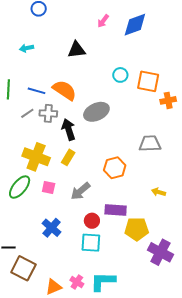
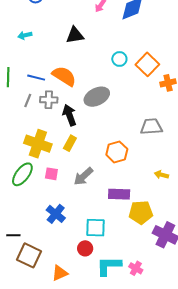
orange square: (148, 81) -> (147, 64), turned 35
gray line: (27, 113) -> (28, 100), turned -32
red circle: (92, 221) -> (85, 248), moved
pink cross: (77, 282) -> (136, 268), moved

